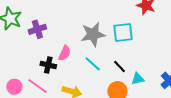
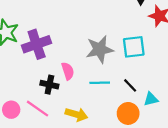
purple cross: (37, 29) -> (37, 44), size x1.4
pink semicircle: (65, 53) -> (68, 71), turned -42
cyan line: (93, 64) -> (100, 83), turned -42

